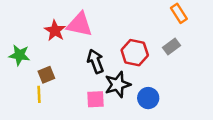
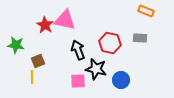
orange rectangle: (179, 13) -> (146, 11), turned -35
gray rectangle: (172, 47) -> (140, 38), turned 40
black star: (118, 85) -> (96, 69), turned 30

